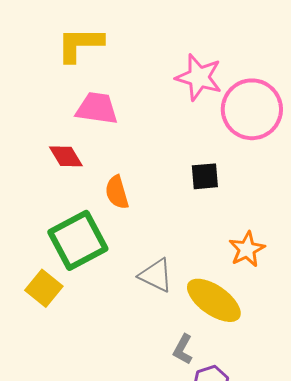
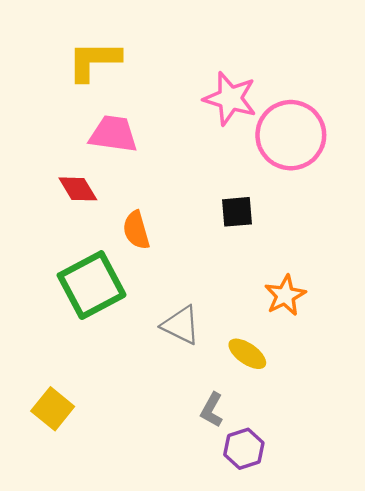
yellow square: (44, 288) -> (53, 409), moved
yellow ellipse: (214, 300) -> (247, 354), size x0.6

